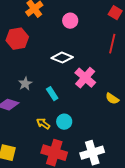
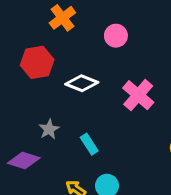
white diamond: (62, 58) -> (82, 83), moved
pink cross: (85, 78) -> (138, 95), moved

